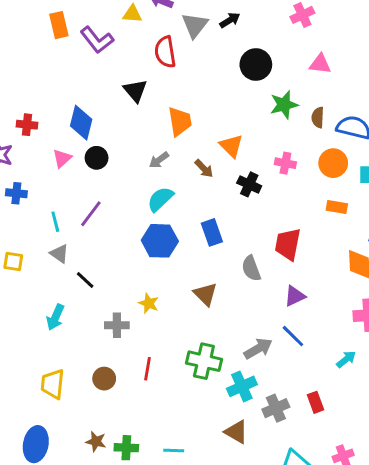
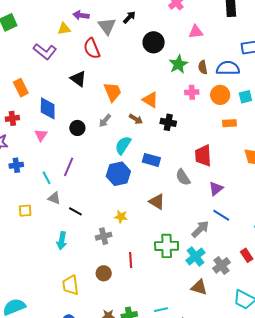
orange rectangle: (59, 25) -> (21, 88), moved
black circle: (97, 158) -> (77, 128), moved
pink cross: (285, 163) -> (192, 92), moved
cyan semicircle: (160, 199) -> (123, 145), moved
blue rectangle: (212, 232) -> (151, 160), turned -42

